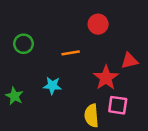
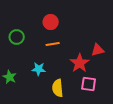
red circle: (98, 24) -> (51, 22), moved
yellow semicircle: (92, 116) -> (58, 88), moved

